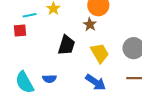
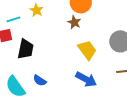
black trapezoid: (66, 45) -> (26, 49), moved
blue semicircle: (49, 79) -> (40, 80), turned 40

